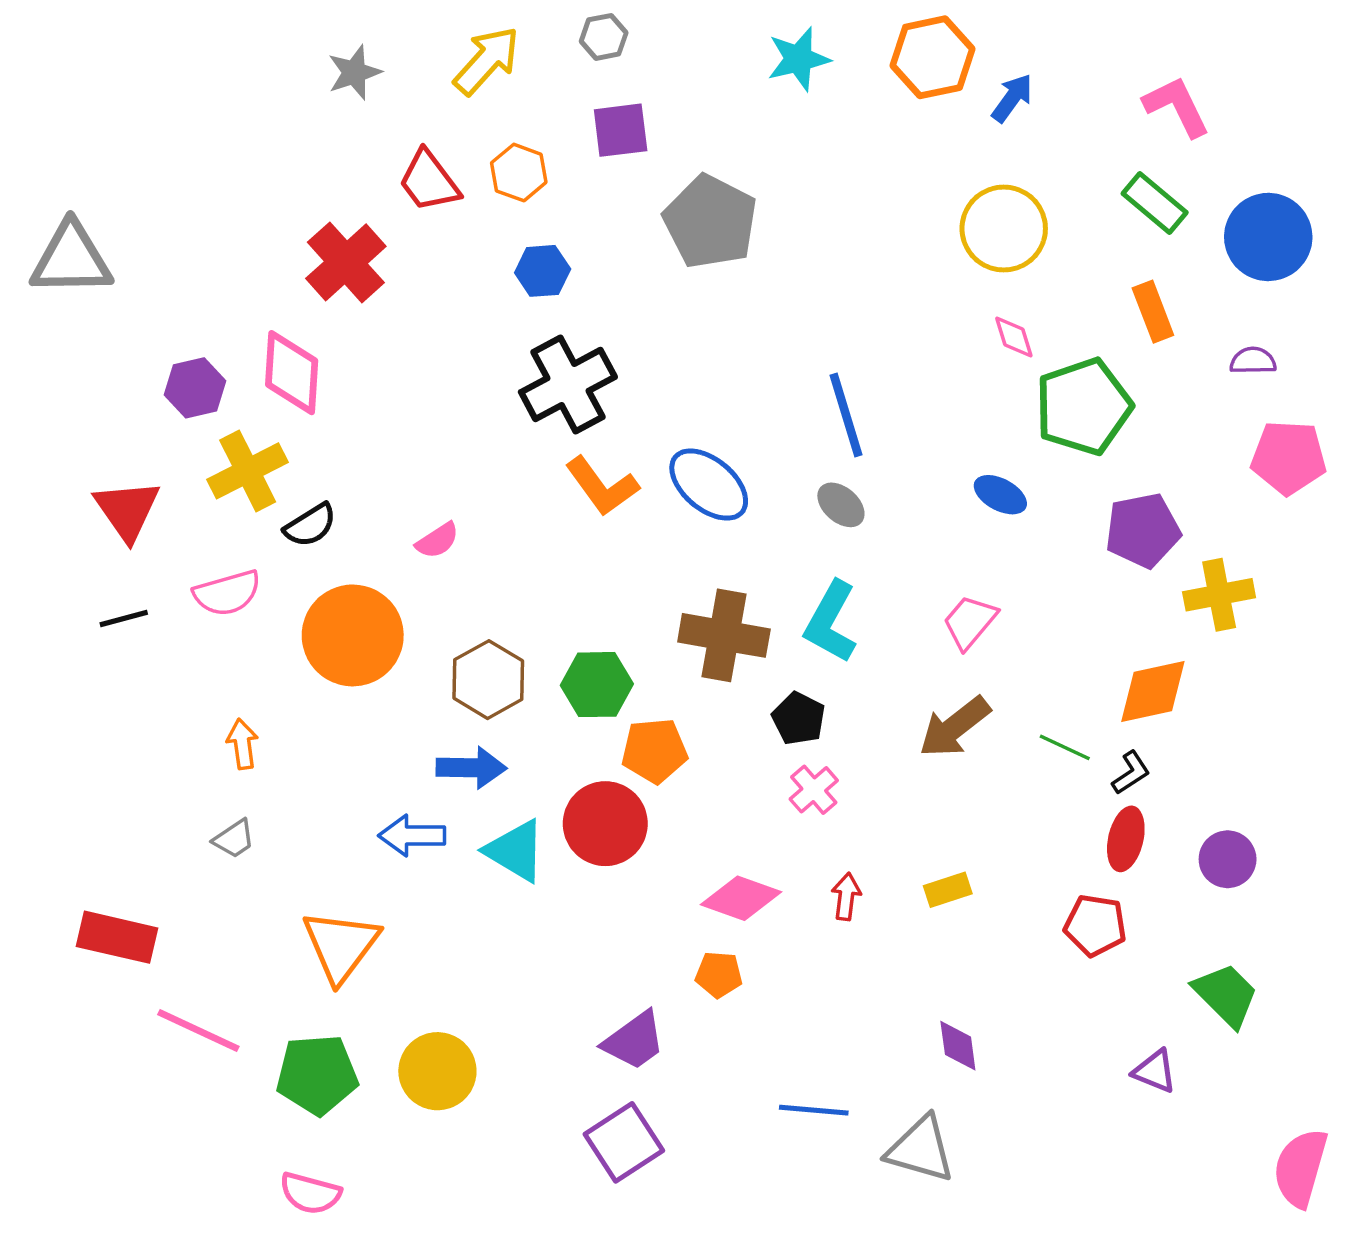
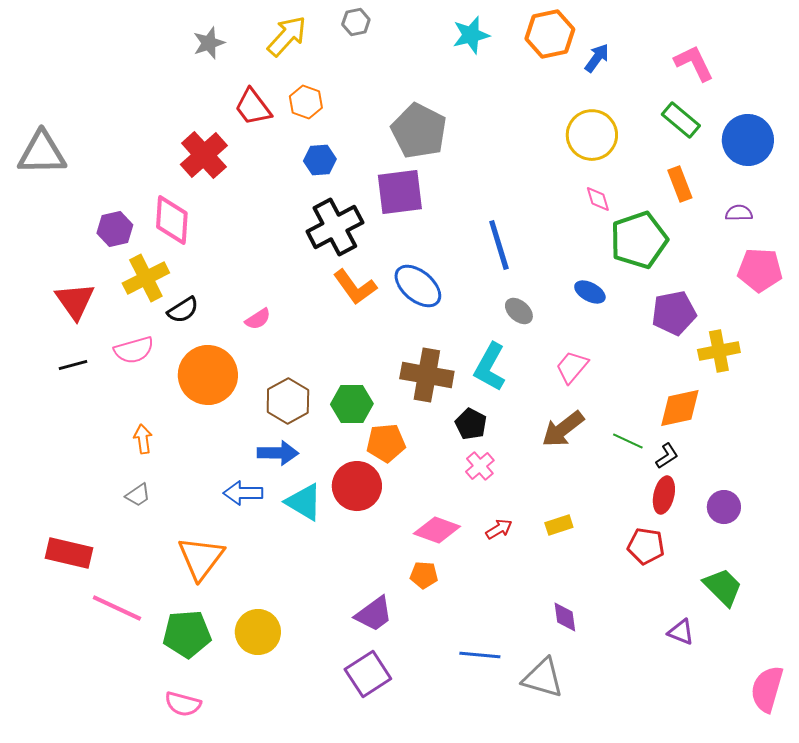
purple square: (621, 130) -> (400, 192), moved, size x1.4
gray ellipse: (841, 505) -> (519, 311), moved
red arrow: (846, 897) -> (499, 529), turned 52

